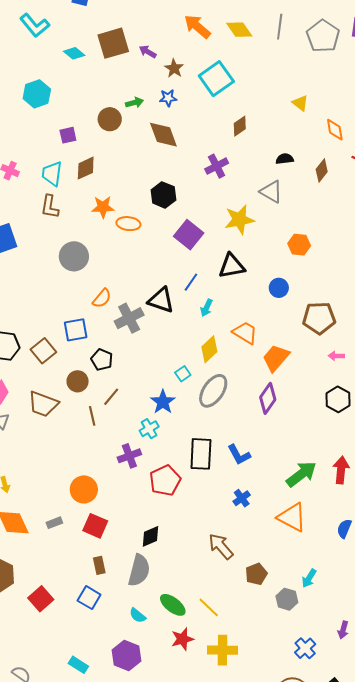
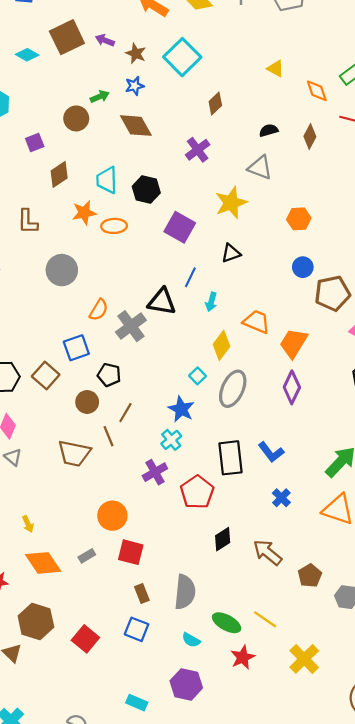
cyan trapezoid: (52, 174) -> (107, 180), moved
black triangle: (232, 266) -> (231, 253), size x0.7
blue circle: (279, 288) -> (303, 267), moved
brown trapezoid: (43, 404) -> (74, 453), moved
black diamond: (150, 536) -> (223, 539), moved
yellow cross: (223, 650) -> (304, 659), moved, turned -36

